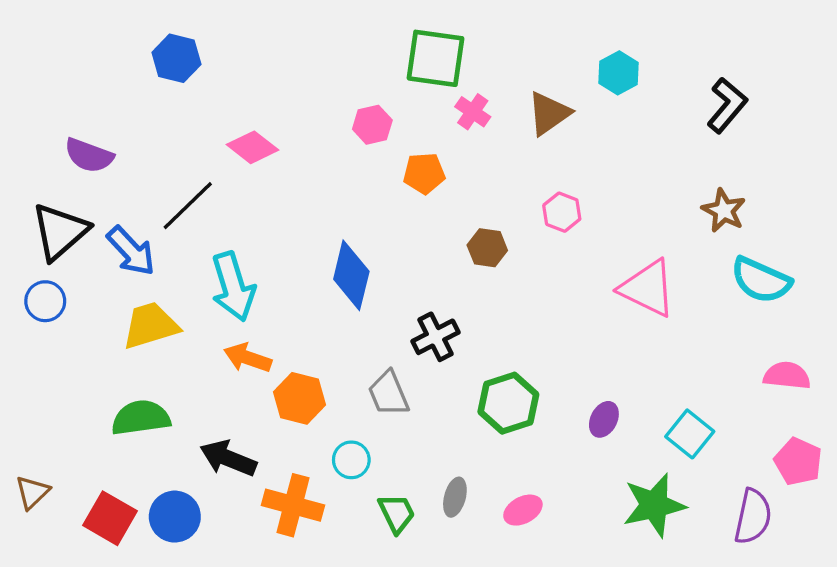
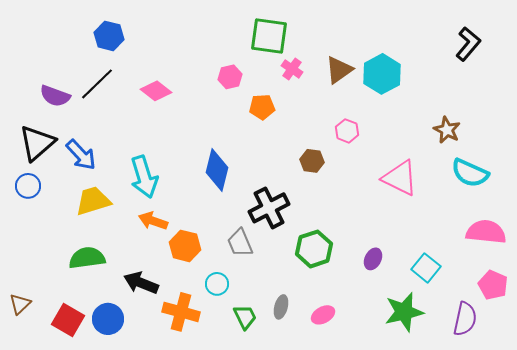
cyan hexagon: (618, 73) -> (382, 74), moved, size x1.5
black L-shape: (727, 105) -> (468, 44), moved
black line: (188, 206) -> (97, 84), moved
brown hexagon: (487, 248) -> (312, 161), moved
black cross: (436, 337) -> (269, 208), size x1.4
pink semicircle: (787, 376) -> (486, 232), size x1.4

